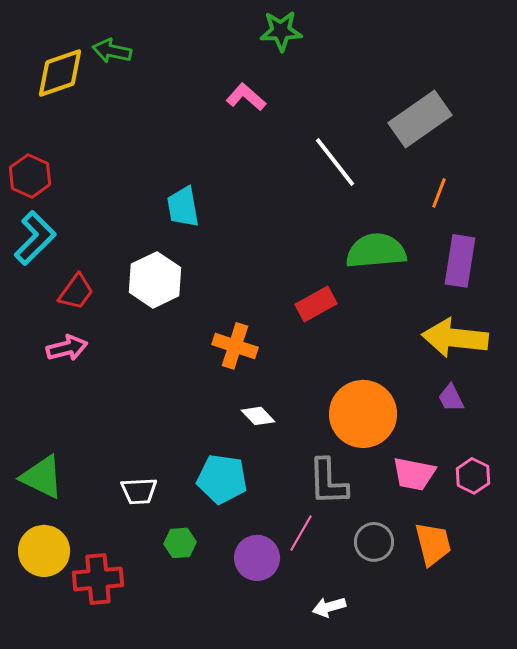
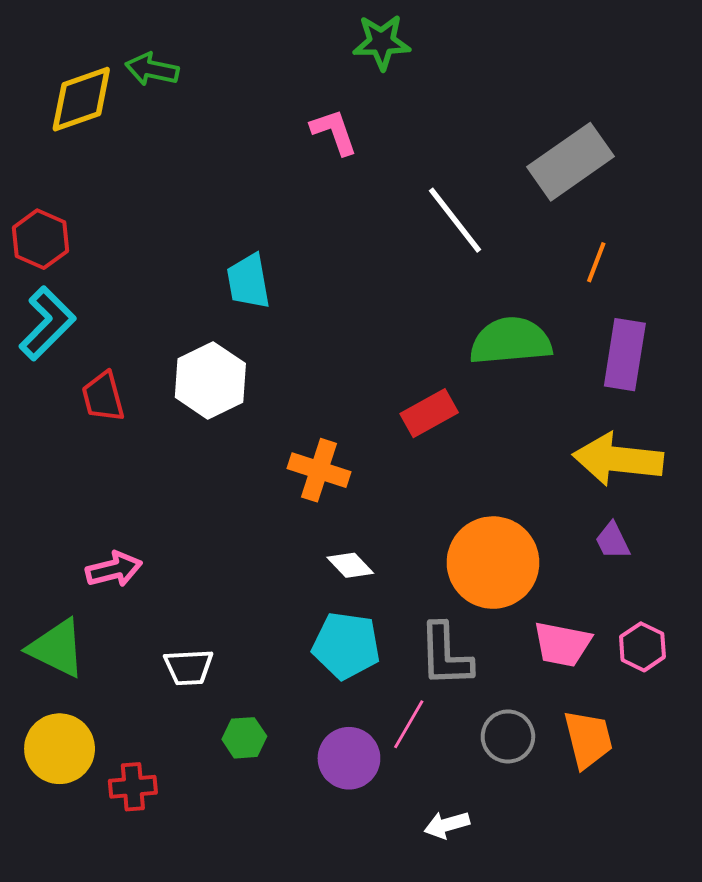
pink L-shape: (246, 97) -> (334, 132), turned 30
red trapezoid: (76, 292) -> (103, 397), turned 129
pink arrow: (67, 348) -> (114, 569), moved
cyan pentagon: (222, 479) -> (346, 645), moved
red cross: (98, 579) -> (133, 787), size x0.7

